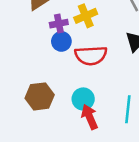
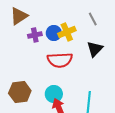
yellow cross: (86, 16) -> (67, 32), moved
blue circle: (61, 41) -> (54, 33), moved

